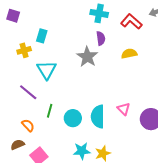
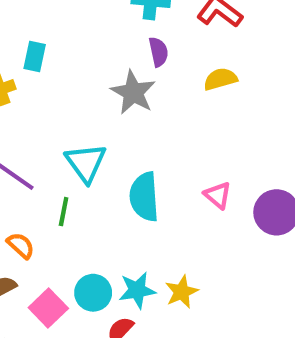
cyan triangle: (47, 70) -> (86, 163), moved
cyan semicircle: (98, 116) -> (144, 197), moved
cyan circle: (73, 118) -> (93, 293), moved

